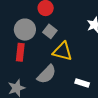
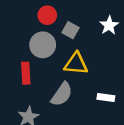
gray circle: (25, 30) -> (43, 45), moved
gray square: (50, 31) -> (71, 30), moved

